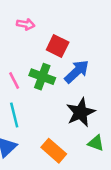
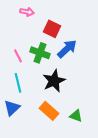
black star: (81, 112) -> (54, 81), moved
green triangle: (96, 143) -> (76, 116), moved

